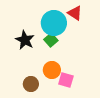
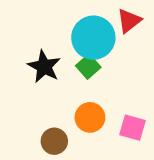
red triangle: (75, 13) -> (129, 21), turned 49
pink square: (66, 80) -> (132, 128), moved

